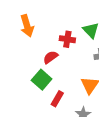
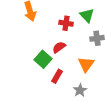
red semicircle: (51, 57) -> (59, 47), moved

